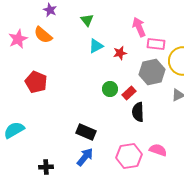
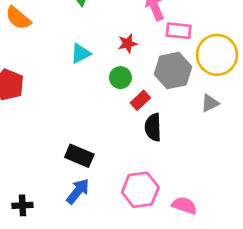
cyan triangle: (96, 46) -> (81, 53), moved
green circle: (110, 89) -> (120, 78), moved
pink semicircle: (158, 150) -> (184, 205), moved

